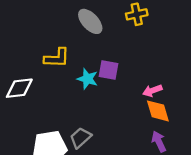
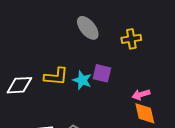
yellow cross: (137, 14) -> (131, 39), moved
yellow L-shape: (57, 58) -> (56, 76), moved

